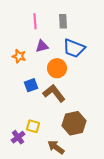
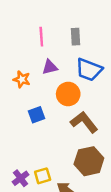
brown L-shape: (54, 93) -> (84, 122), moved
yellow square: (33, 126) -> (43, 176), moved, turned -32

